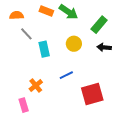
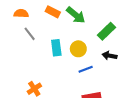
cyan rectangle: (44, 49) -> (56, 48), moved
blue line: (66, 75) -> (86, 69), moved

